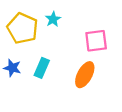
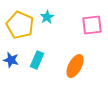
pink square: (96, 41) -> (92, 25), moved

